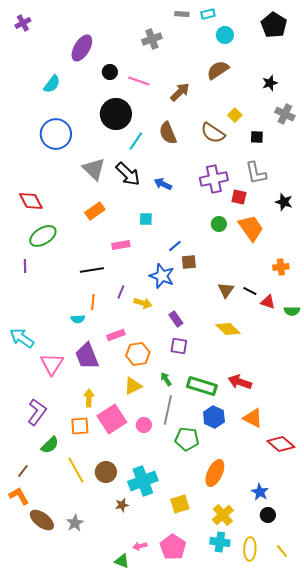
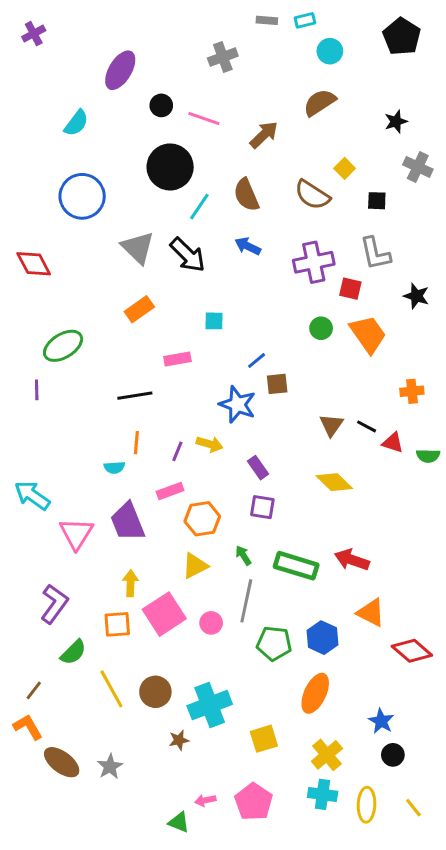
blue arrow: (163, 184) -> (248, 246), moved
red diamond: (31, 201) -> (34, 264), moved
purple line: (121, 292) -> (177, 451), moved
blue hexagon: (214, 417) -> (323, 638), moved

